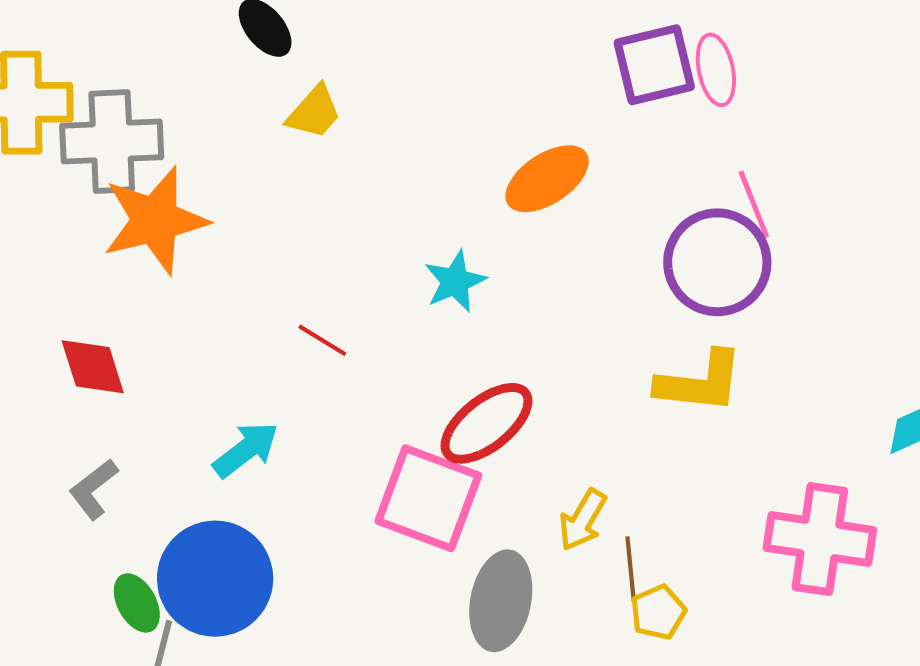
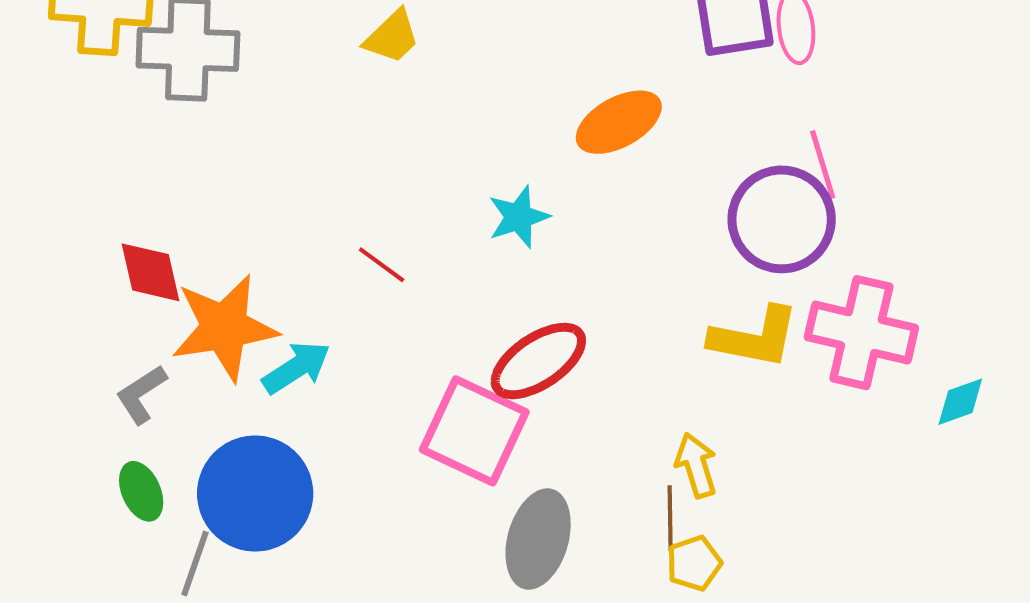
orange star: (155, 220) -> (224, 327), moved
yellow arrow: (583, 520) -> (696, 465), moved, turned 128
pink cross: (820, 539) -> (861, 333), moved
green ellipse: (137, 603) -> (141, 491), moved

